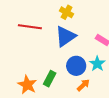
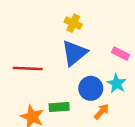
red line: (30, 27) -> (28, 68), moved
green rectangle: (50, 79) -> (59, 107), turned 63

